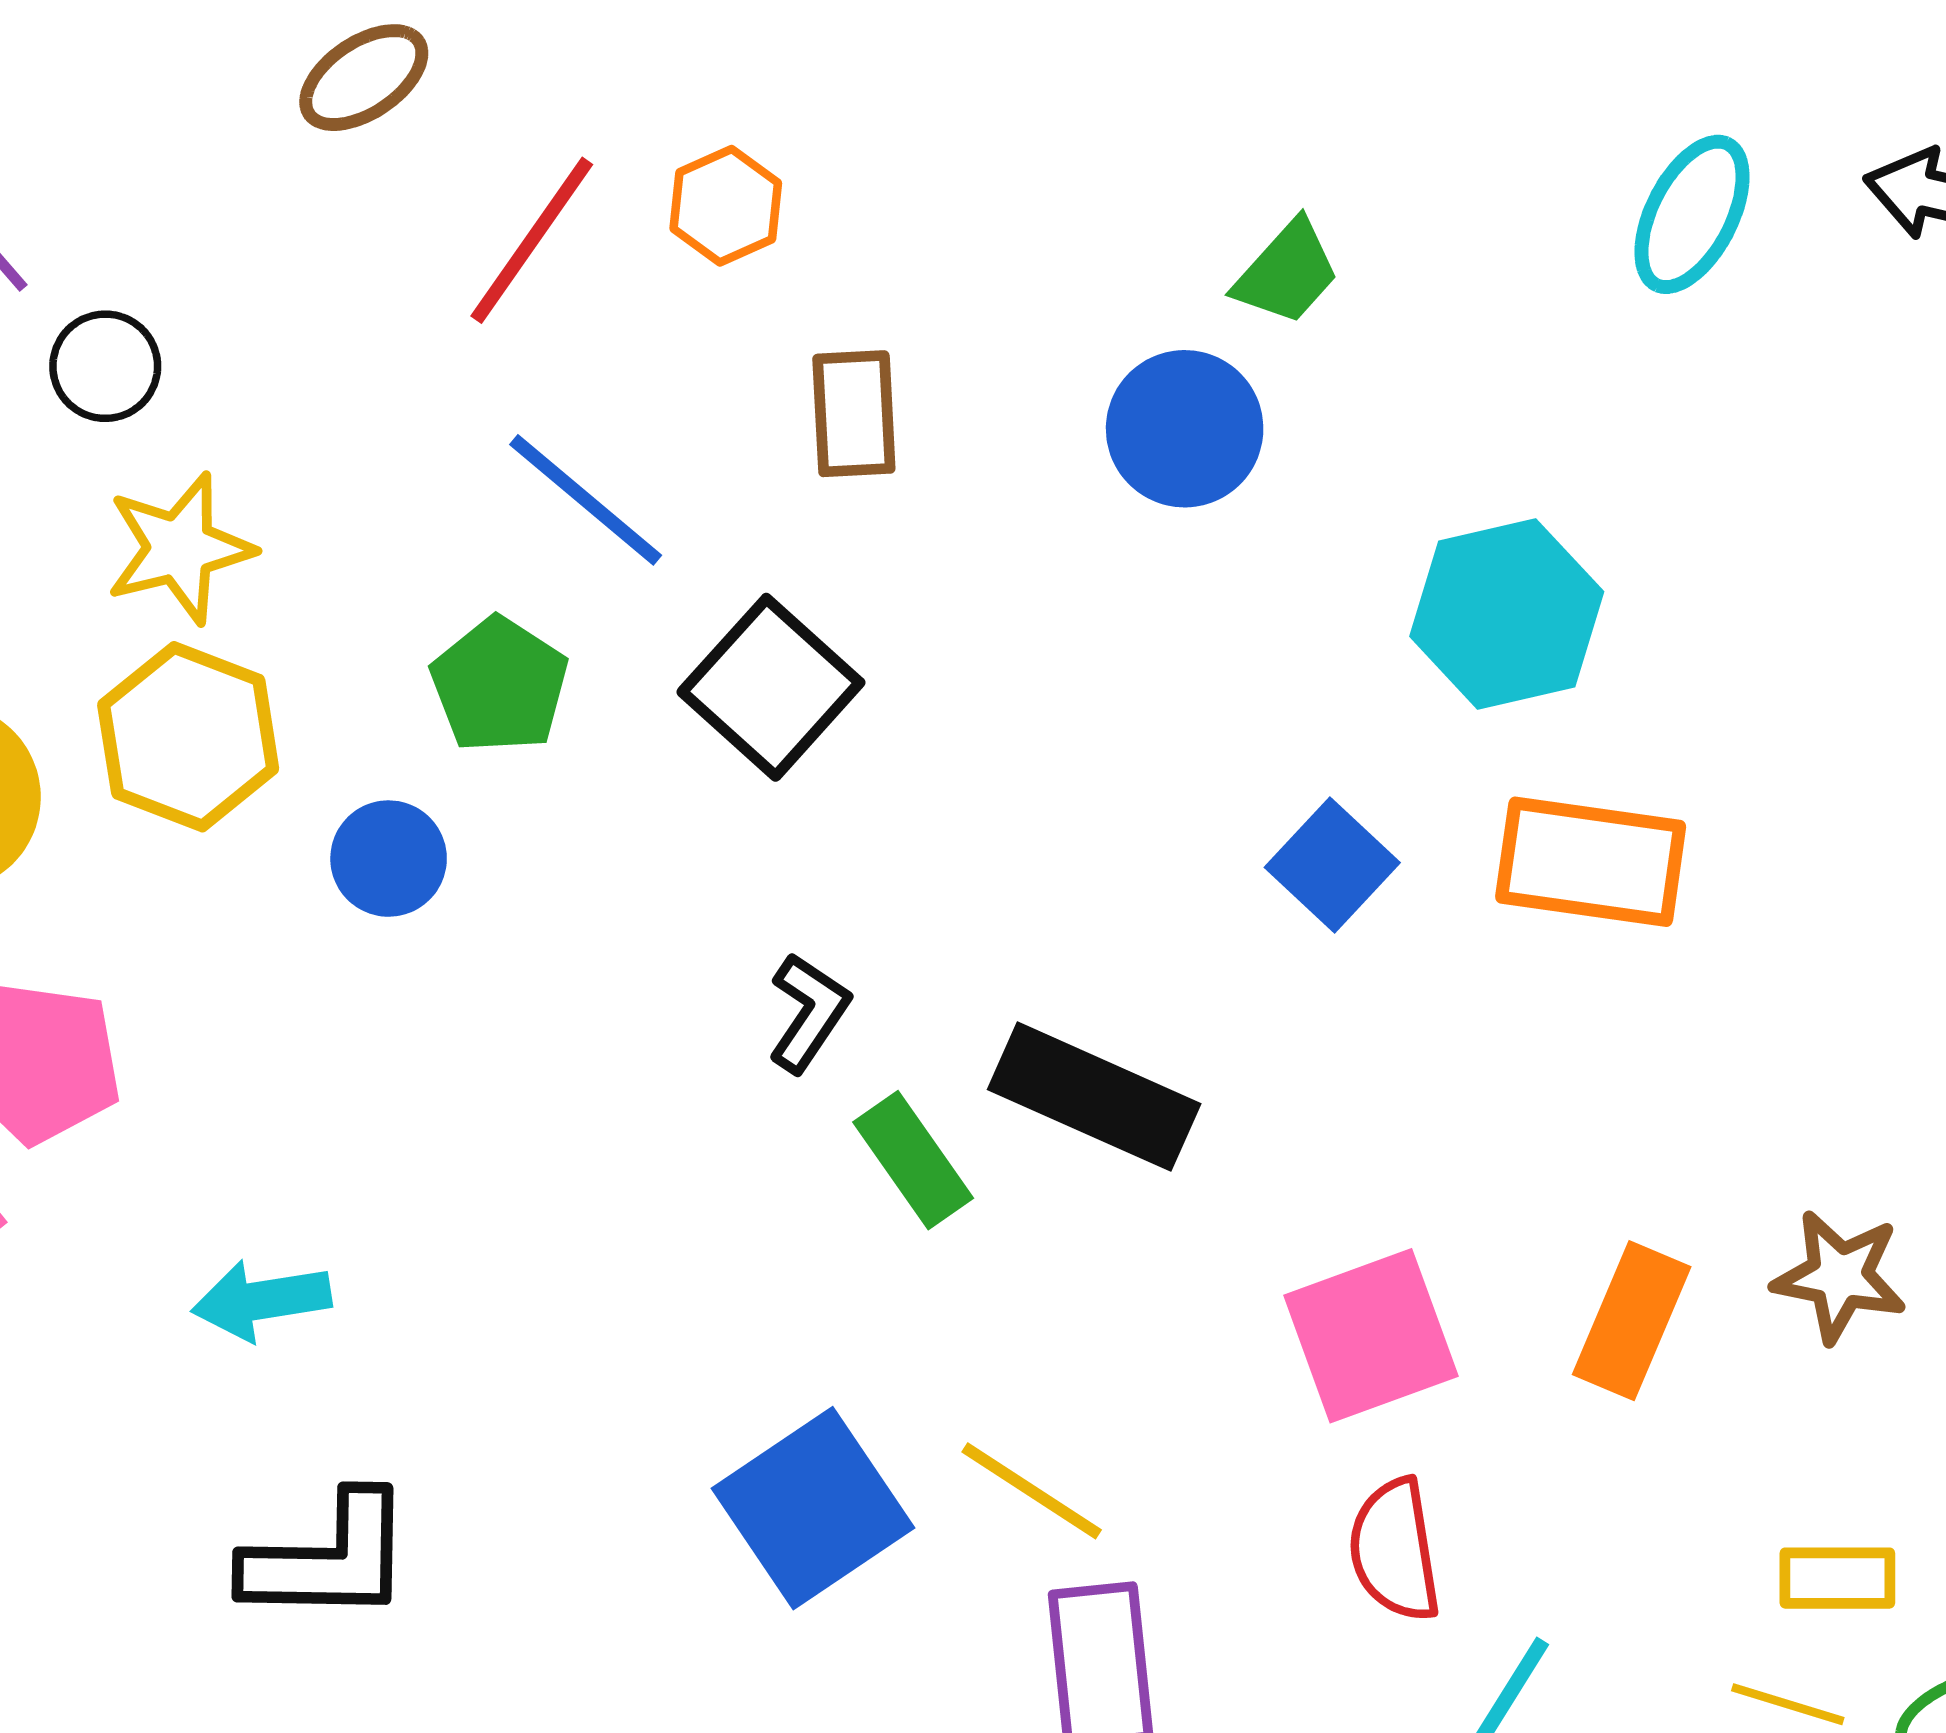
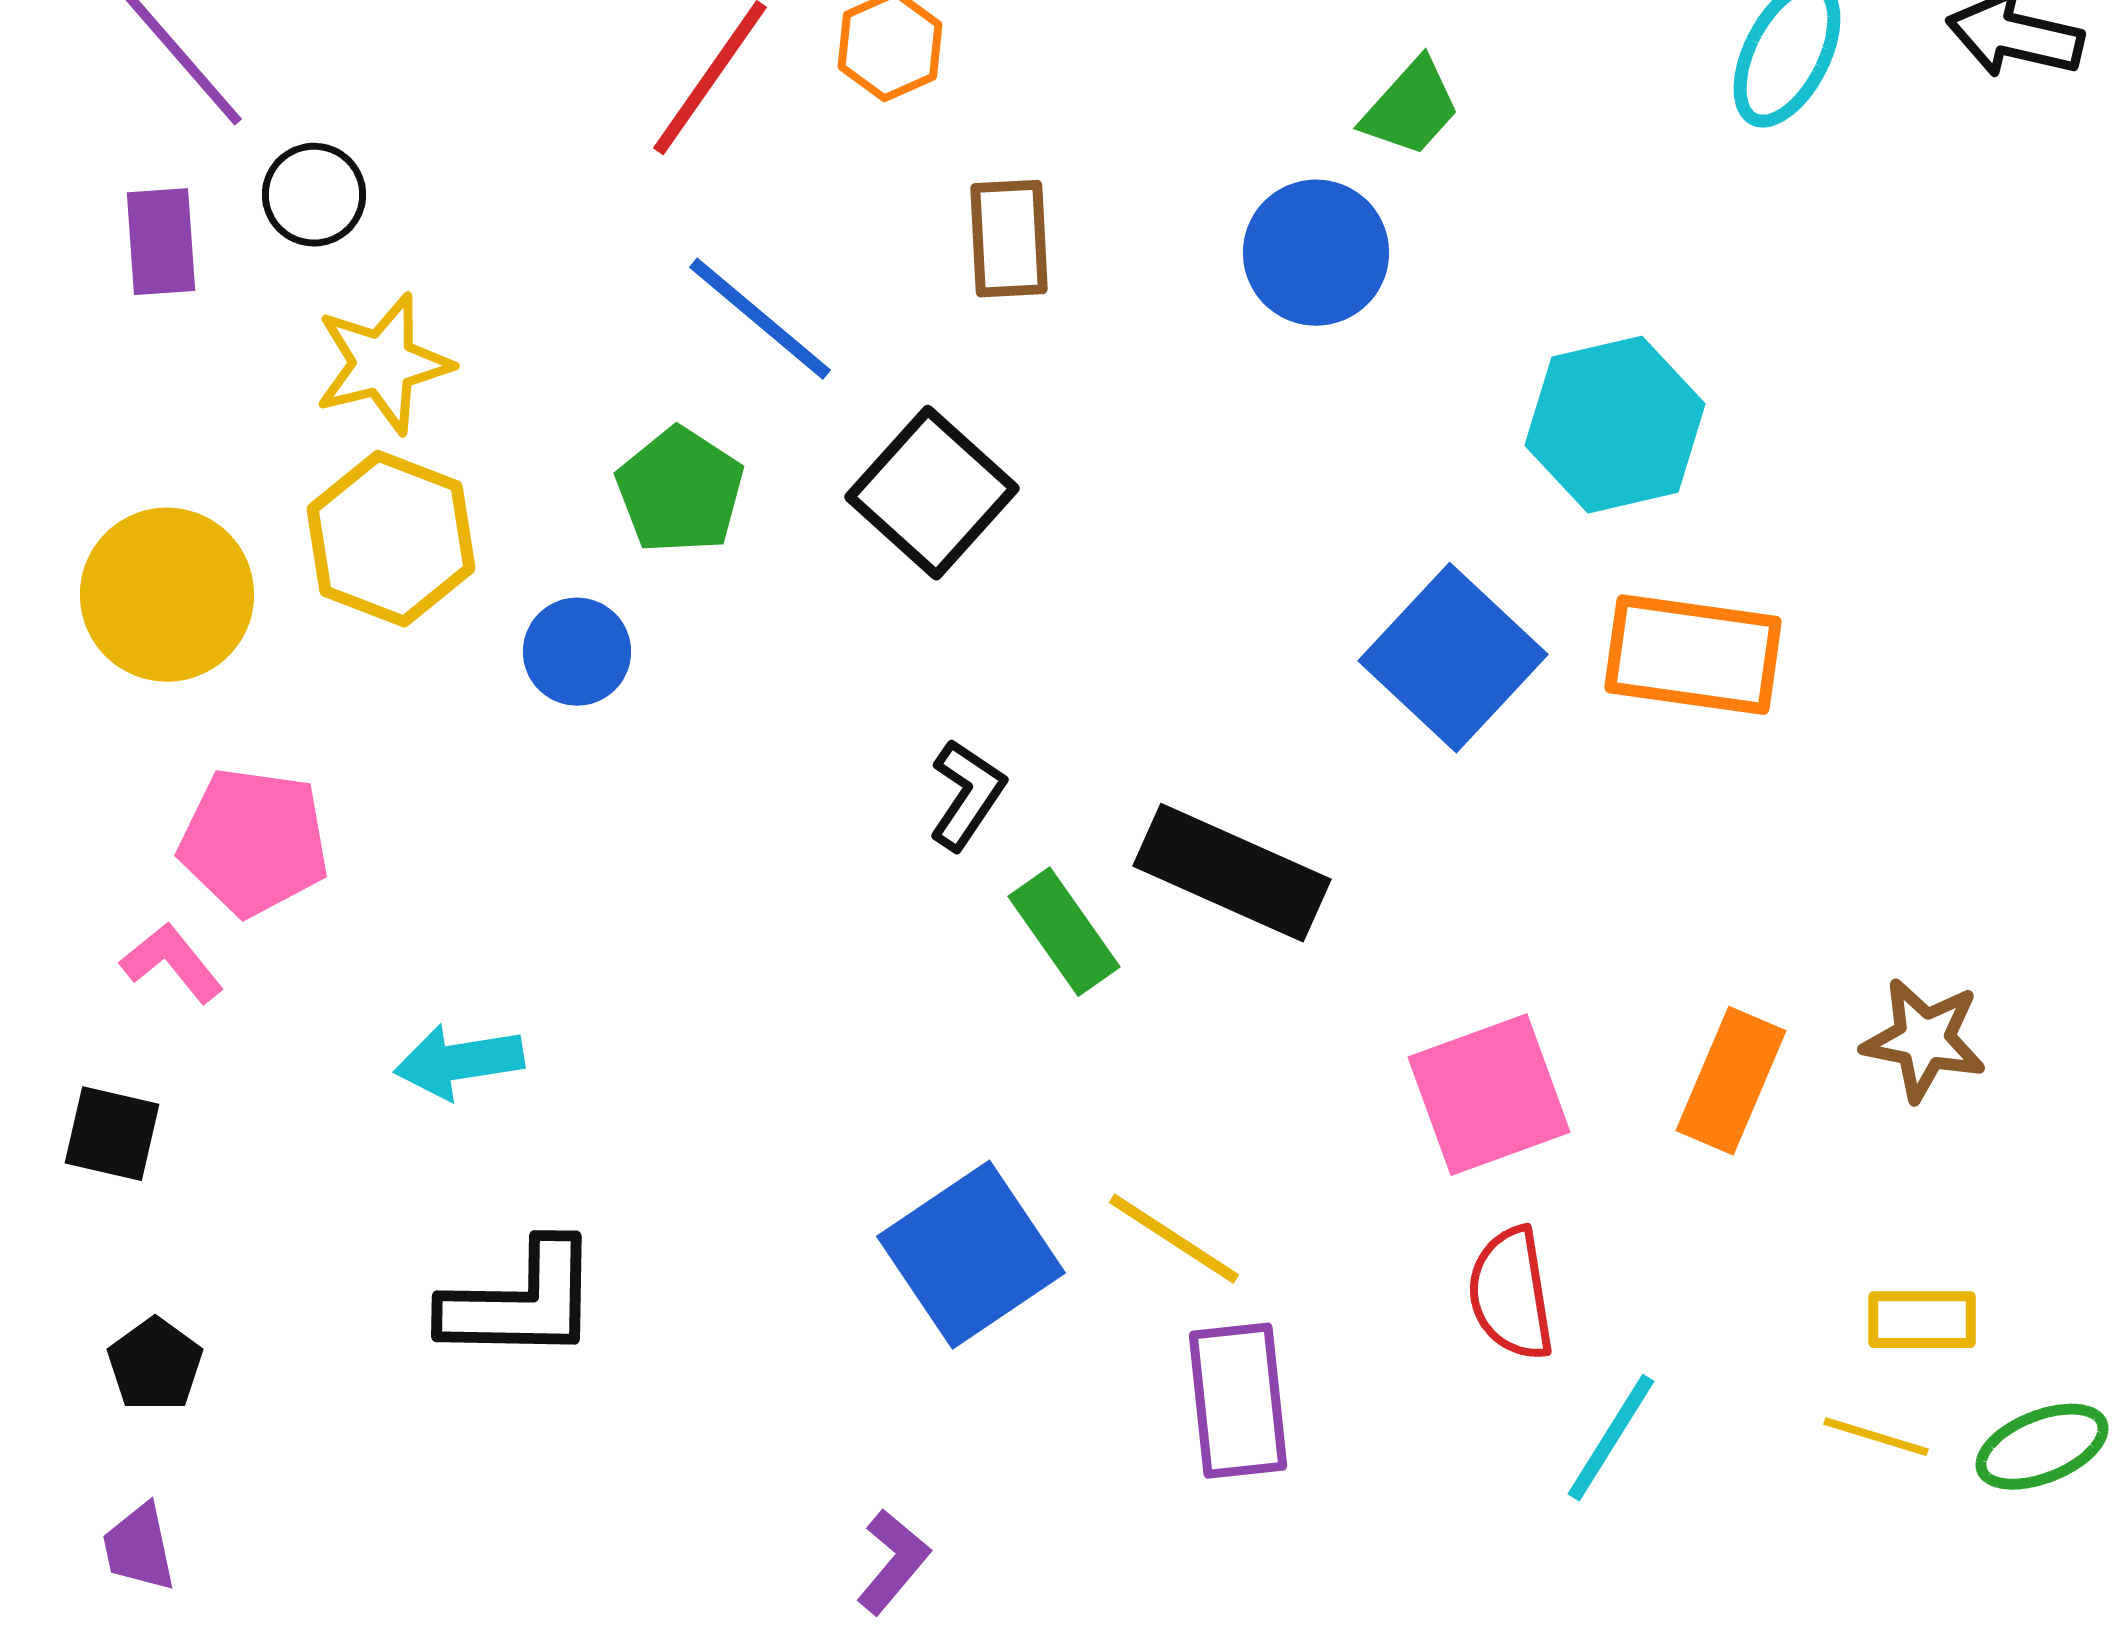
blue square: (1332, 865) -> (1453, 658), size x1.5

